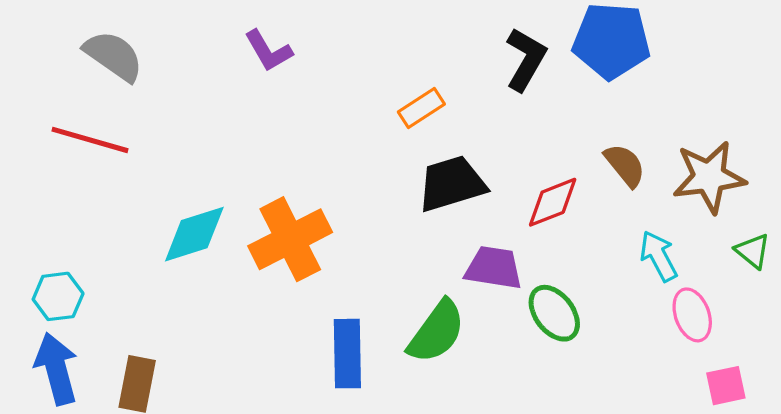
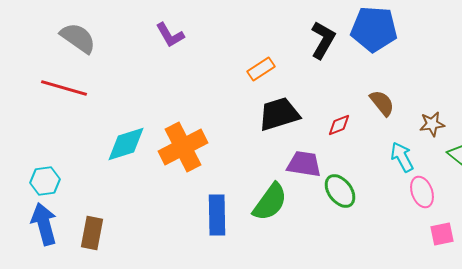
brown star: (709, 177) -> (432, 124), moved, size x0.6
red diamond: (553, 202) -> (339, 125), size x0.7

